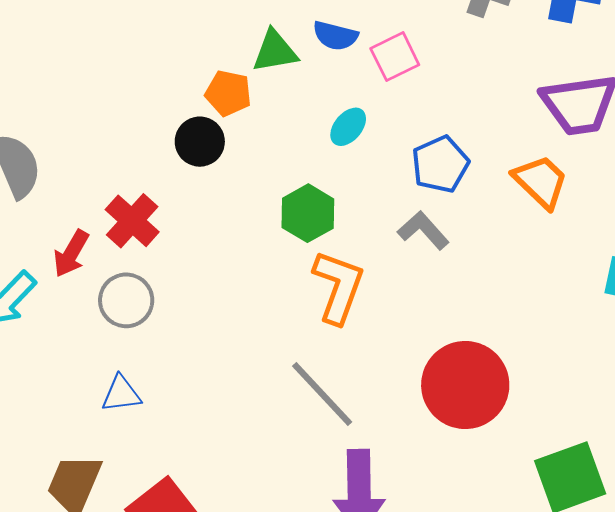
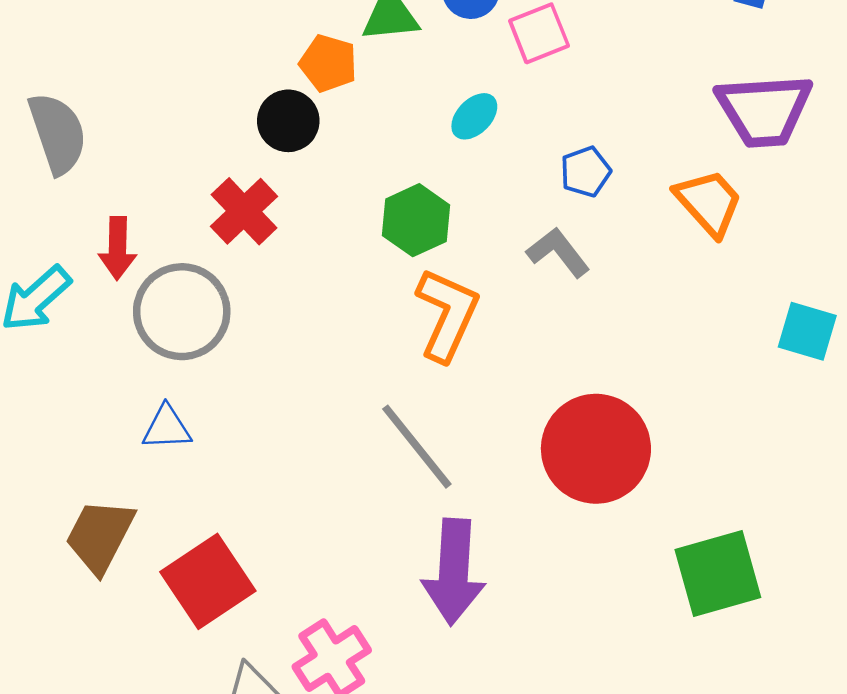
blue pentagon: (440, 164) -> (586, 172), size x0.7
red cross: (132, 221) -> (244, 211), moved
red arrow: (71, 254) -> (118, 248), turned -33
gray circle: (126, 300) -> (182, 312), size x1.4

